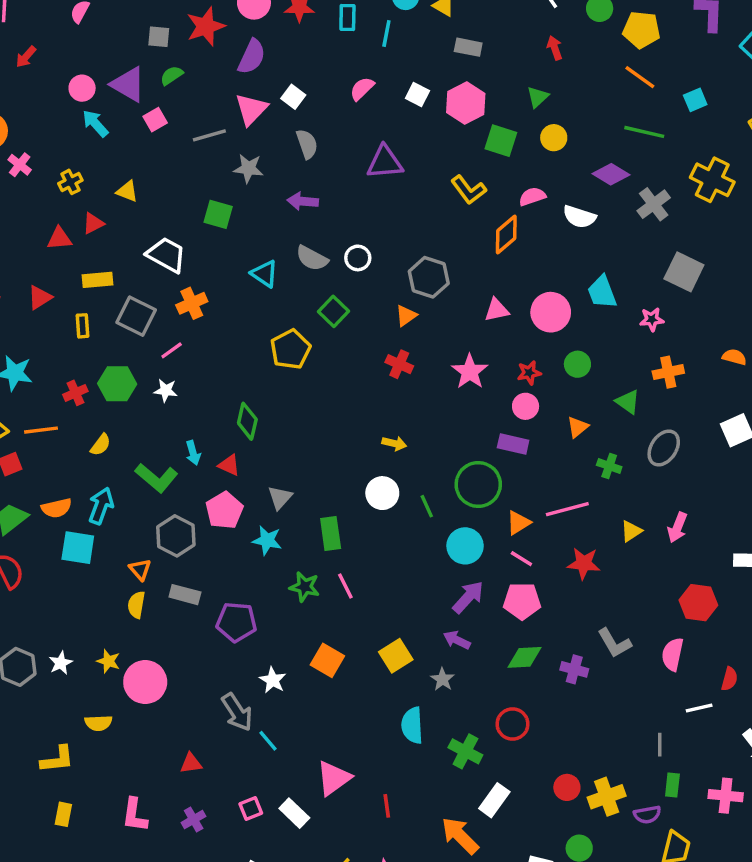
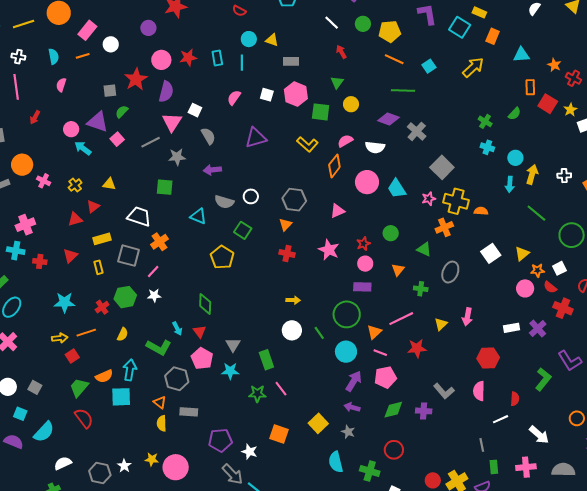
yellow cross: (712, 180) -> (456, 201), moved
gray square: (684, 272) -> (442, 167), turned 30
pink circle: (551, 312) -> (367, 182), moved
red triangle: (229, 465) -> (200, 332), turned 40
purple pentagon: (236, 622) -> (220, 440), moved

